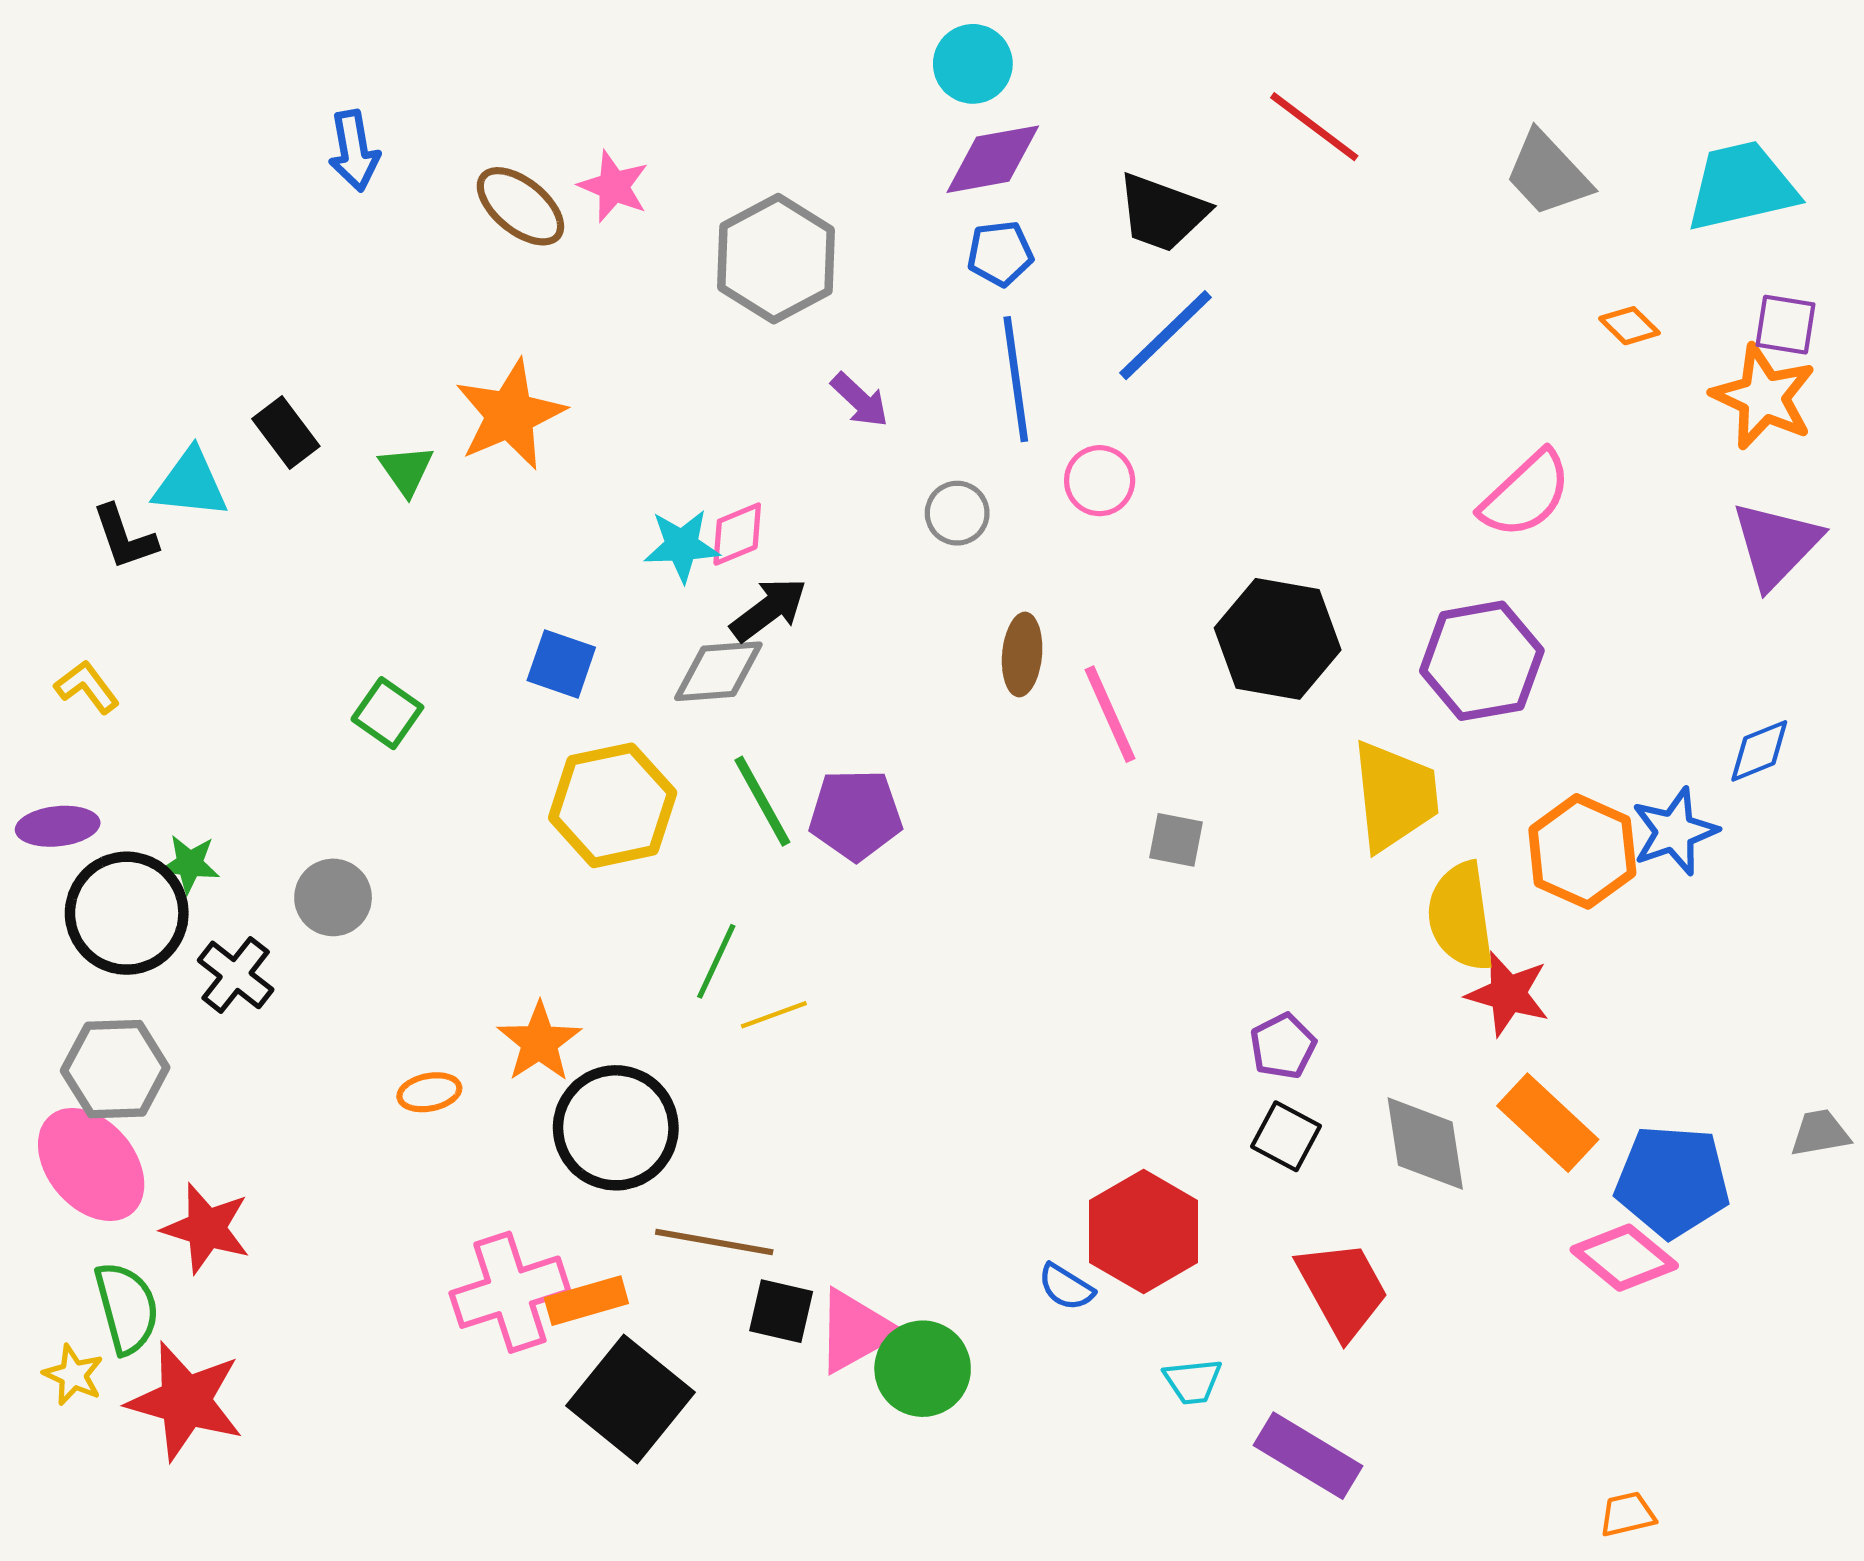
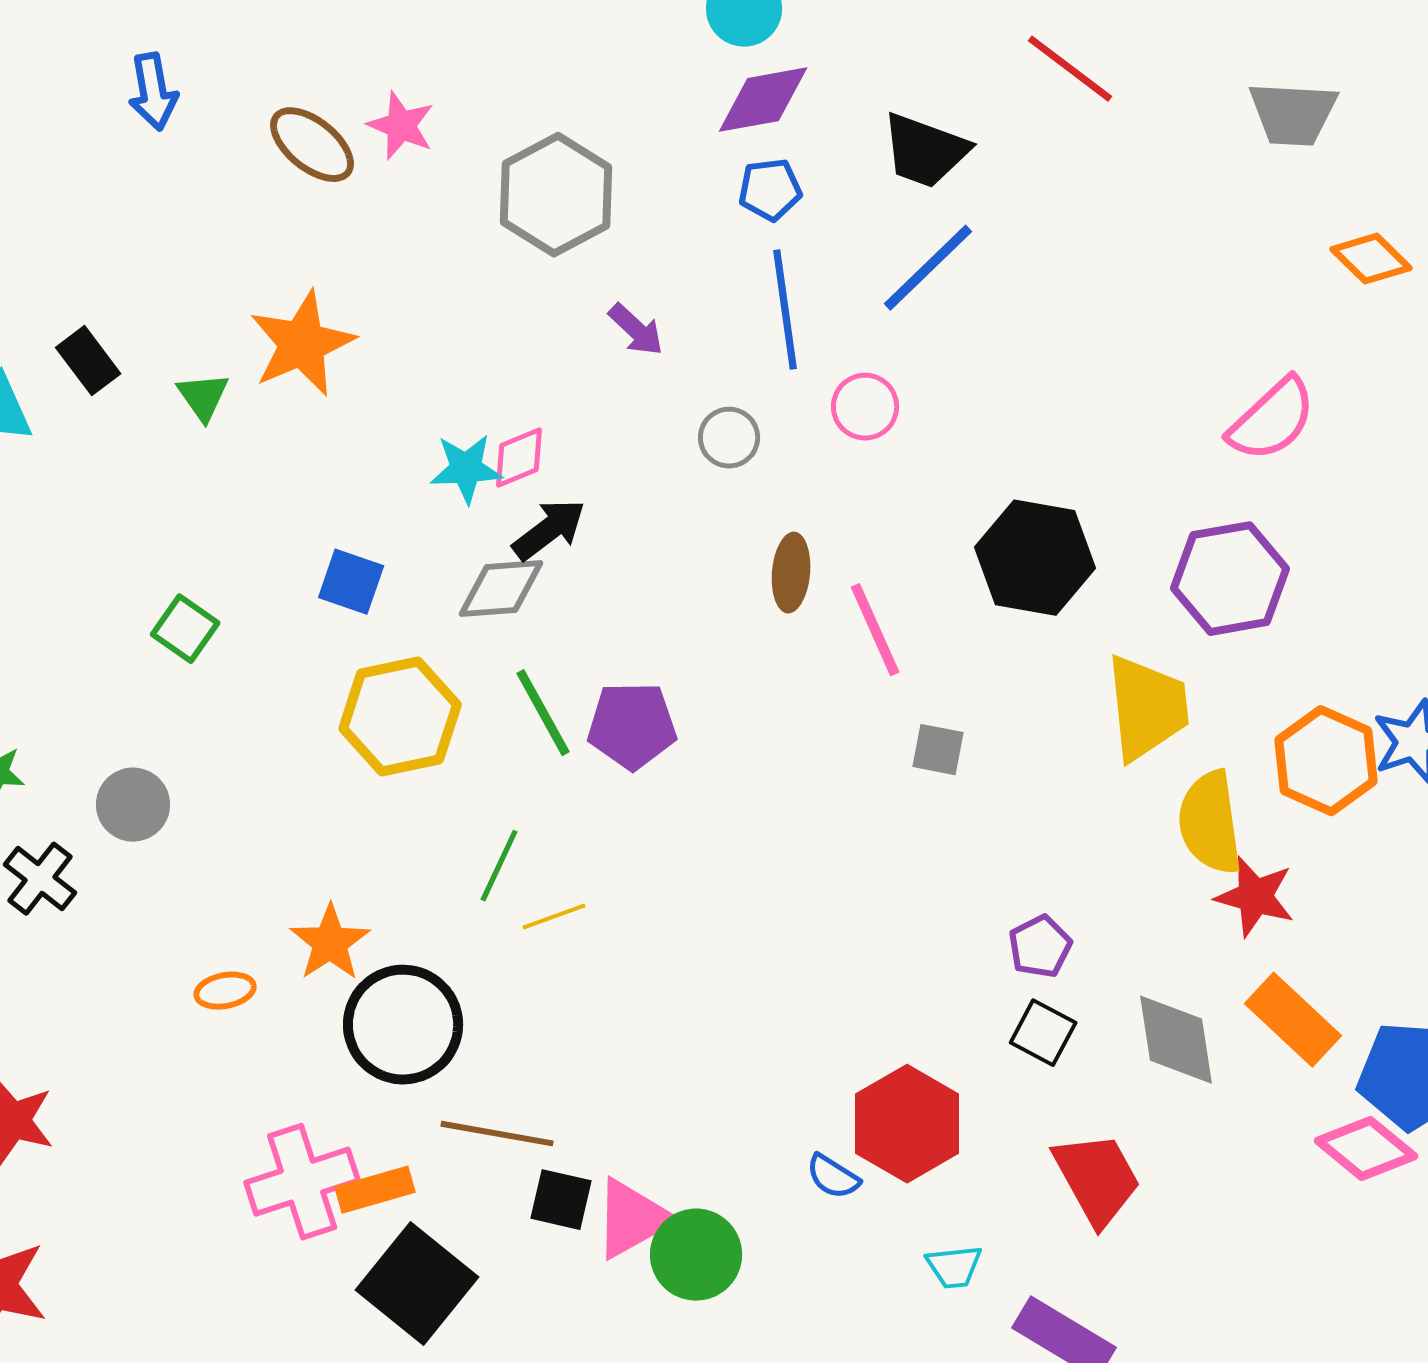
gray trapezoid: (1548, 174) -> (1293, 114), turned -44
orange diamond: (1629, 326) -> (1371, 259), size x1.4

